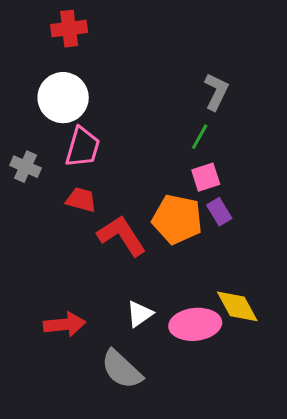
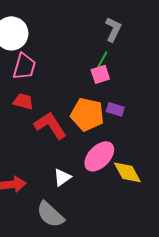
pink square: (206, 177) -> (100, 74), moved
purple rectangle: (219, 212) -> (115, 109), turned -42
pink ellipse: (195, 324) -> (99, 156), moved, turned -40

